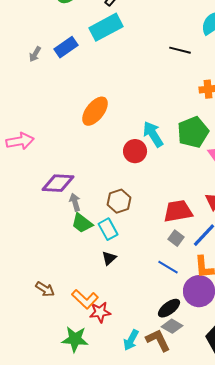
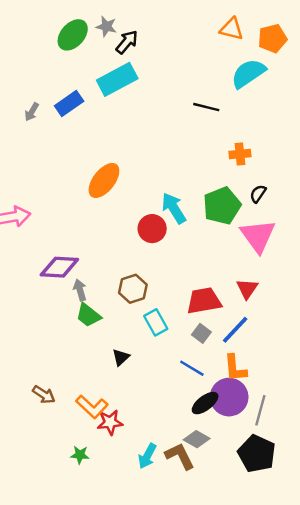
cyan rectangle: (108, 229) -> (156, 322), moved
black ellipse: (169, 308) -> (205, 403), moved
green star: (75, 339) -> (80, 455), size x0.6

